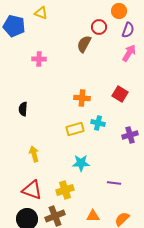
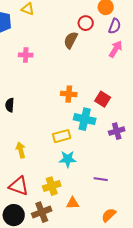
red square: (120, 94) -> (103, 99), moved
cyan cross: (98, 123) -> (85, 119), size x1.5
yellow rectangle: (75, 129) -> (62, 136), moved
orange triangle: (93, 216) -> (73, 203), moved

